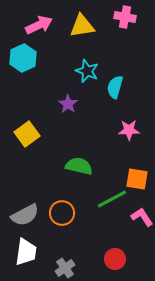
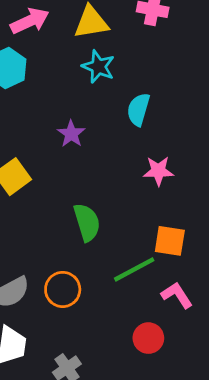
cyan star: (87, 71) -> (98, 67), moved
green semicircle: (79, 166) -> (87, 222), turned 60
red circle: (115, 259) -> (148, 338), moved

